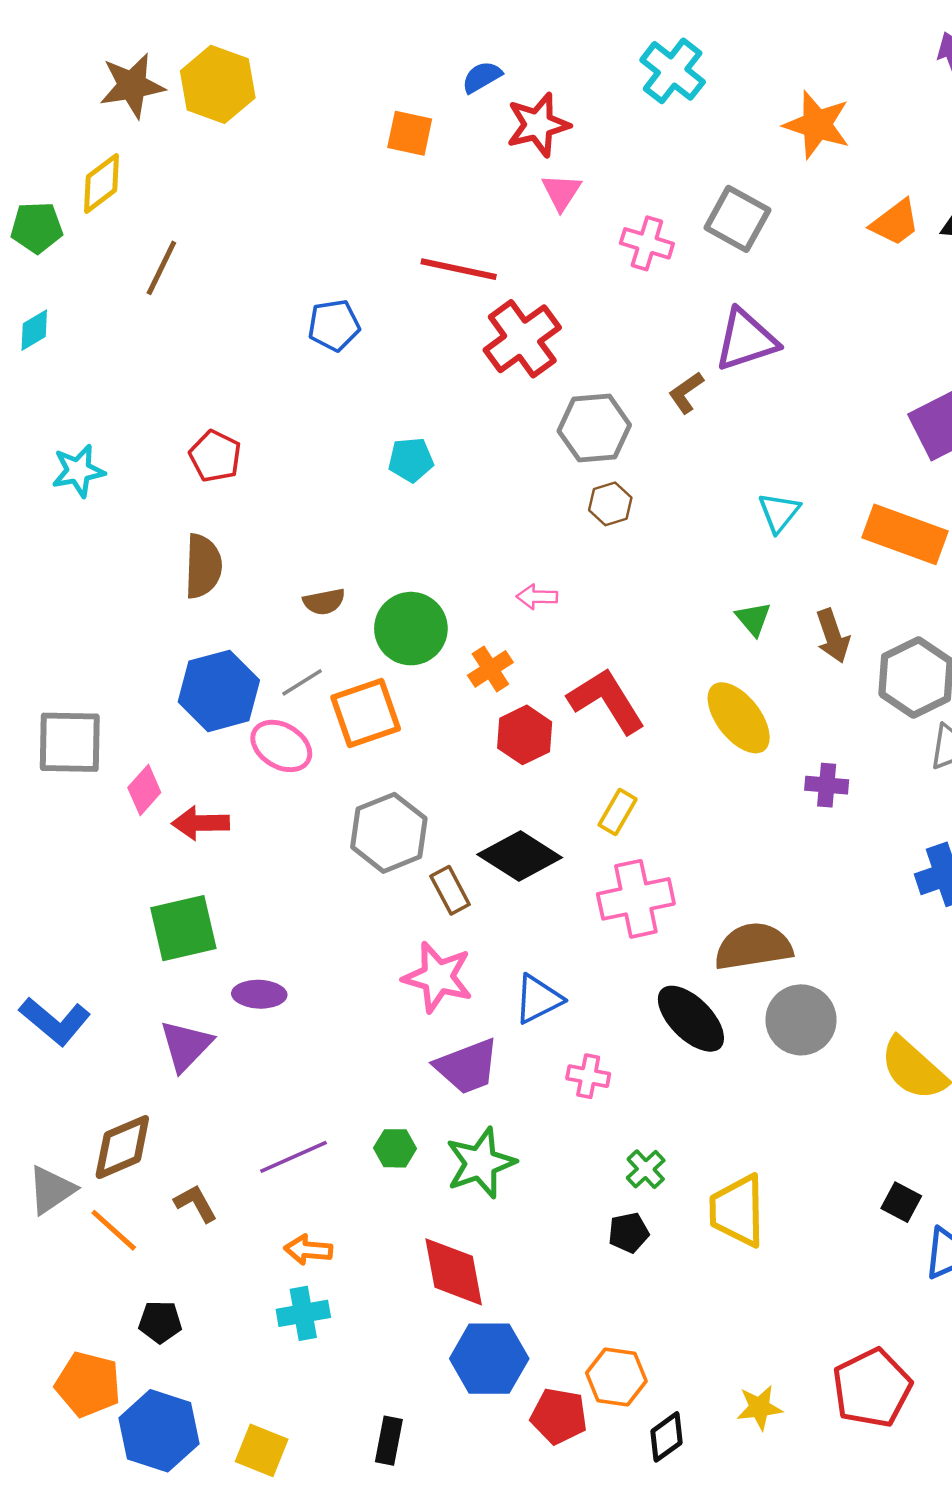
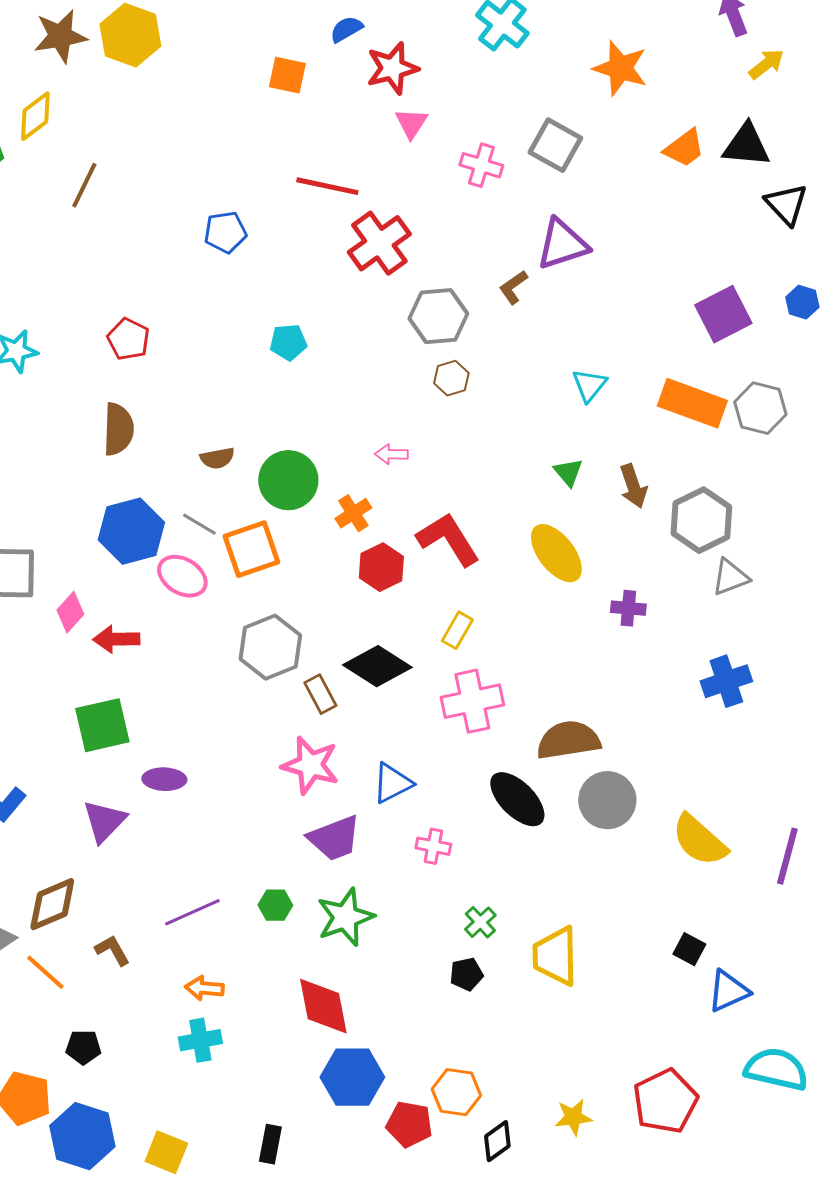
gray line: (302, 682) -> (199, 524), turned 63

